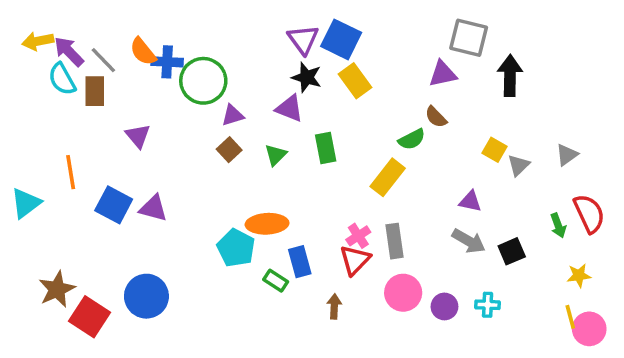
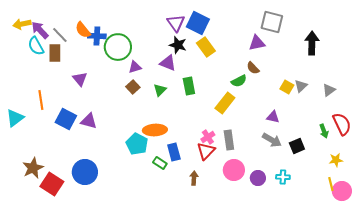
black arrow: (510, 76) -> (312, 43), moved
gray triangle: (519, 165) -> (301, 86), moved

